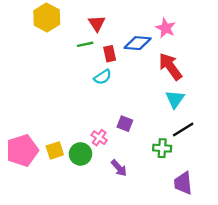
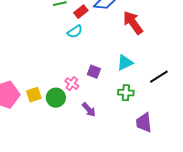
red rectangle: (110, 54) -> (81, 12), turned 64
cyan triangle: (175, 99) -> (125, 63), moved, turned 30
black line: (183, 129) -> (159, 77), moved

